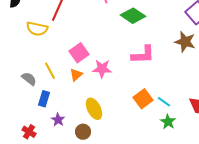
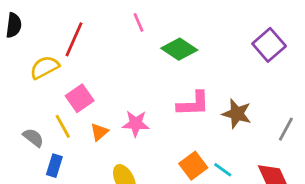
yellow semicircle: (37, 29) -> (45, 67), turned 140
brown star: (185, 42) -> (237, 114), moved
pink square: (79, 53) -> (80, 98), moved

